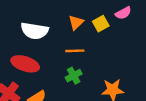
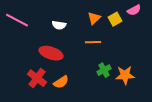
white semicircle: (35, 31) -> (59, 25), size x0.6
green cross: (74, 76) -> (104, 70), moved

